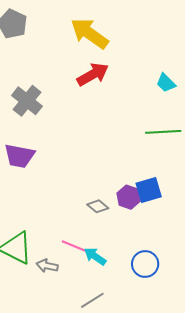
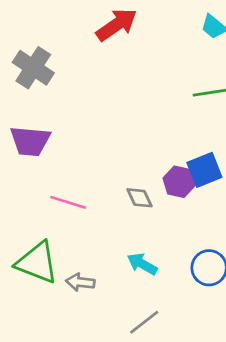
gray diamond: (98, 206) -> (140, 198), turned 30
pink line: (75, 246) -> (68, 202), moved

